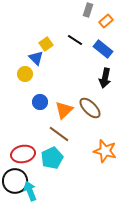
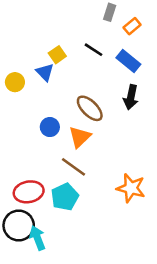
yellow circle: (25, 74) -> (15, 82), moved
brown ellipse: (90, 108) -> (90, 108), moved

